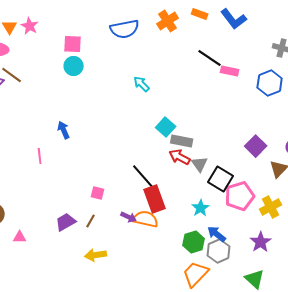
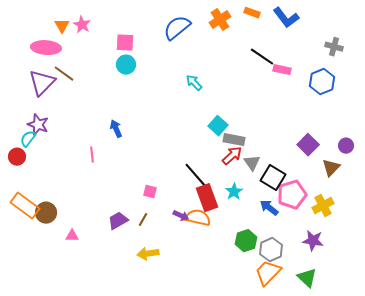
blue semicircle: (125, 29) -> (177, 28), turned 152
red arrow: (180, 157) -> (232, 156), turned 110
cyan star: (201, 208) -> (234, 192), moved
blue arrow: (217, 234) -> (269, 208), moved
purple star: (261, 242) -> (313, 241), turned -30
orange trapezoid: (196, 274) -> (268, 273), moved

